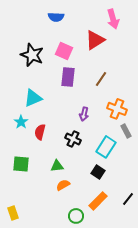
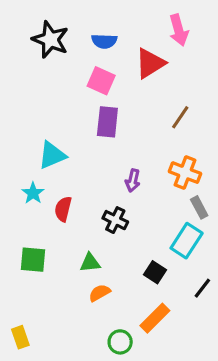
blue semicircle: (56, 17) -> (104, 41), moved
black star: (32, 55) -> (50, 40), moved
brown line: (101, 79) -> (180, 117), moved
cyan rectangle: (106, 147) -> (187, 241), moved
black line: (128, 199) -> (202, 288), moved

